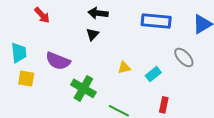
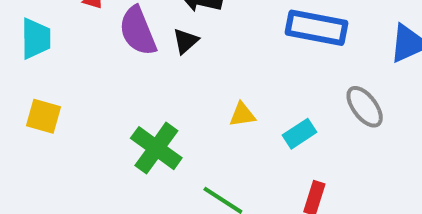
cyan trapezoid: (19, 53) -> (36, 39), moved
purple semicircle: (58, 61) -> (138, 31), moved, turned 40

